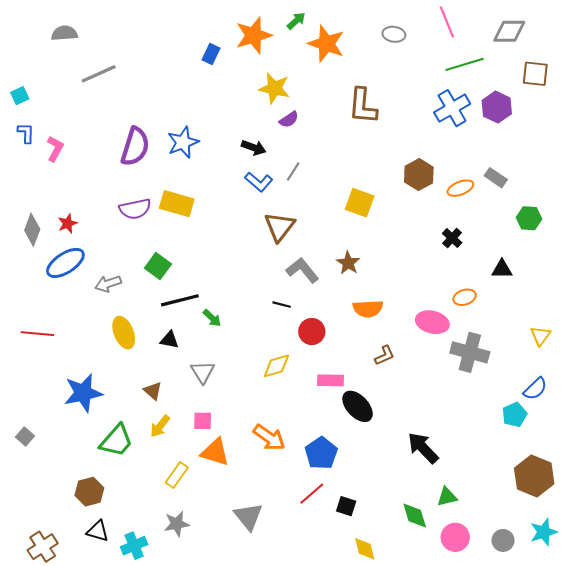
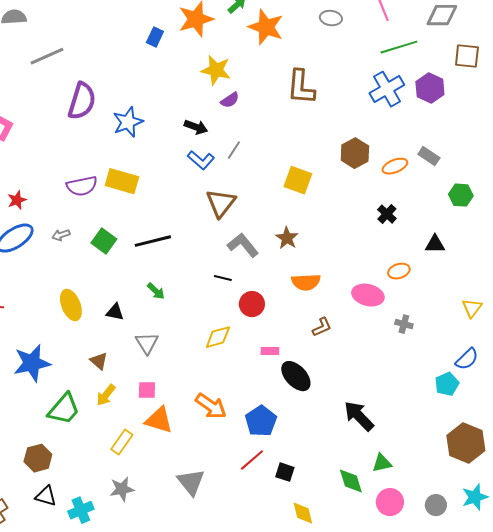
purple semicircle: (135, 147) -> (82, 101), moved
gray arrow: (108, 284) -> (61, 235), moved, size x0.7
black line: (180, 300) -> (153, 241), moved
gray cross: (470, 352) -> (404, 324), size x0.5
pink rectangle: (330, 380) -> (270, 351), size x0.7

